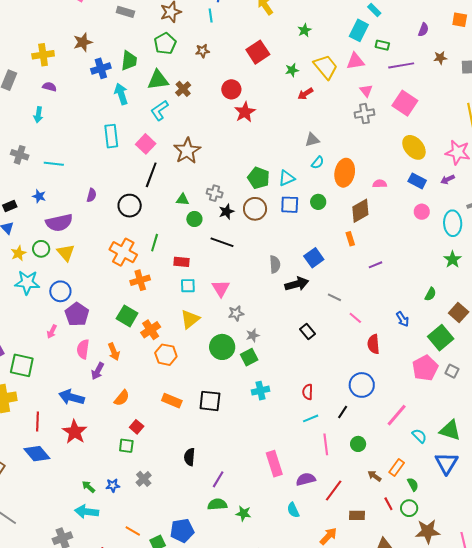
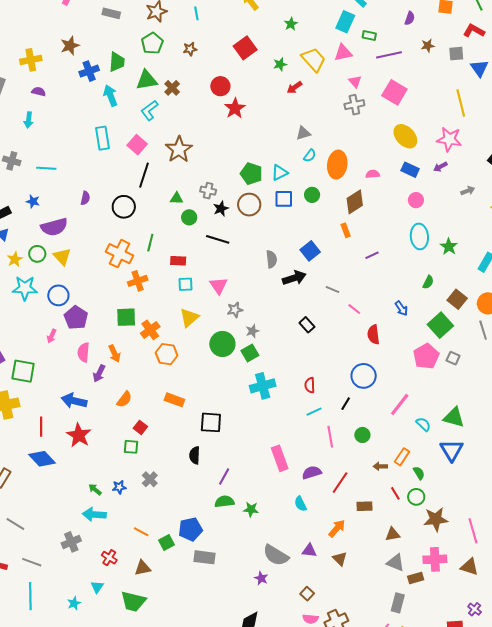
cyan ellipse: (453, 223) -> (419, 236), moved
green square: (127, 316) -> (126, 317), turned -30
cyan cross: (260, 391) -> (263, 386), size x1.4
black square: (210, 401) -> (211, 422), moved
brown arrow: (375, 476) -> (380, 466), turned -32

